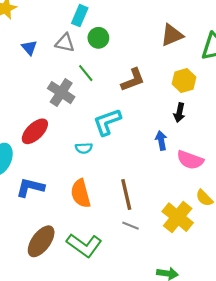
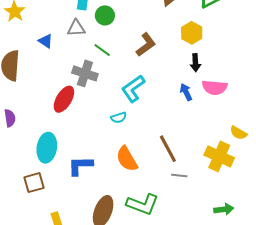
red ellipse: (35, 131) -> (64, 99), moved
pink semicircle: (190, 160) -> (215, 87), moved

